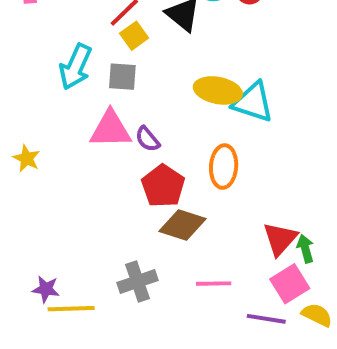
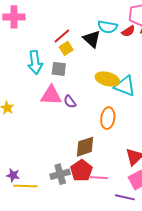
cyan arrow: (75, 67) -> (35, 62), turned -35
red pentagon: (163, 186) -> (81, 171), moved
brown diamond: (182, 225) -> (85, 147), turned -40

